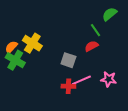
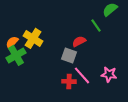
red semicircle: (92, 46) -> (79, 41), moved
green cross: (15, 60) -> (16, 55), turned 30
pink line: (81, 80) -> (82, 75), turned 72

